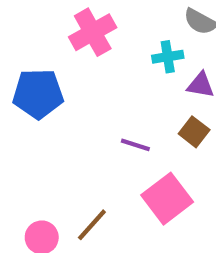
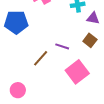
brown line: (92, 225) -> (41, 58), moved

